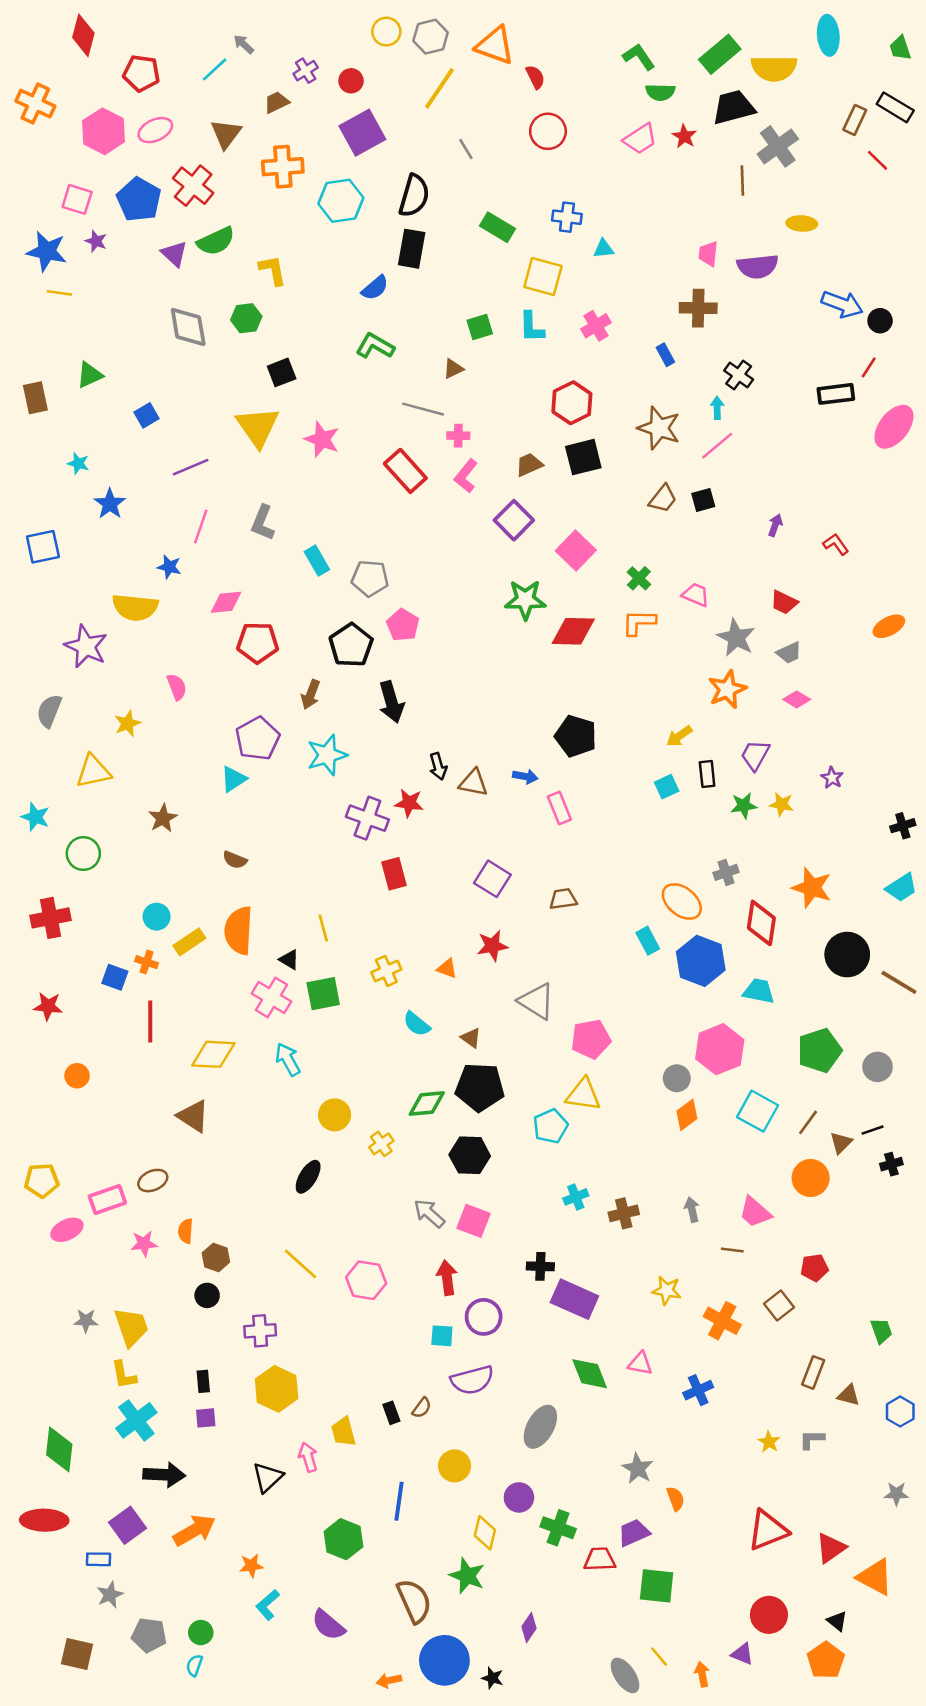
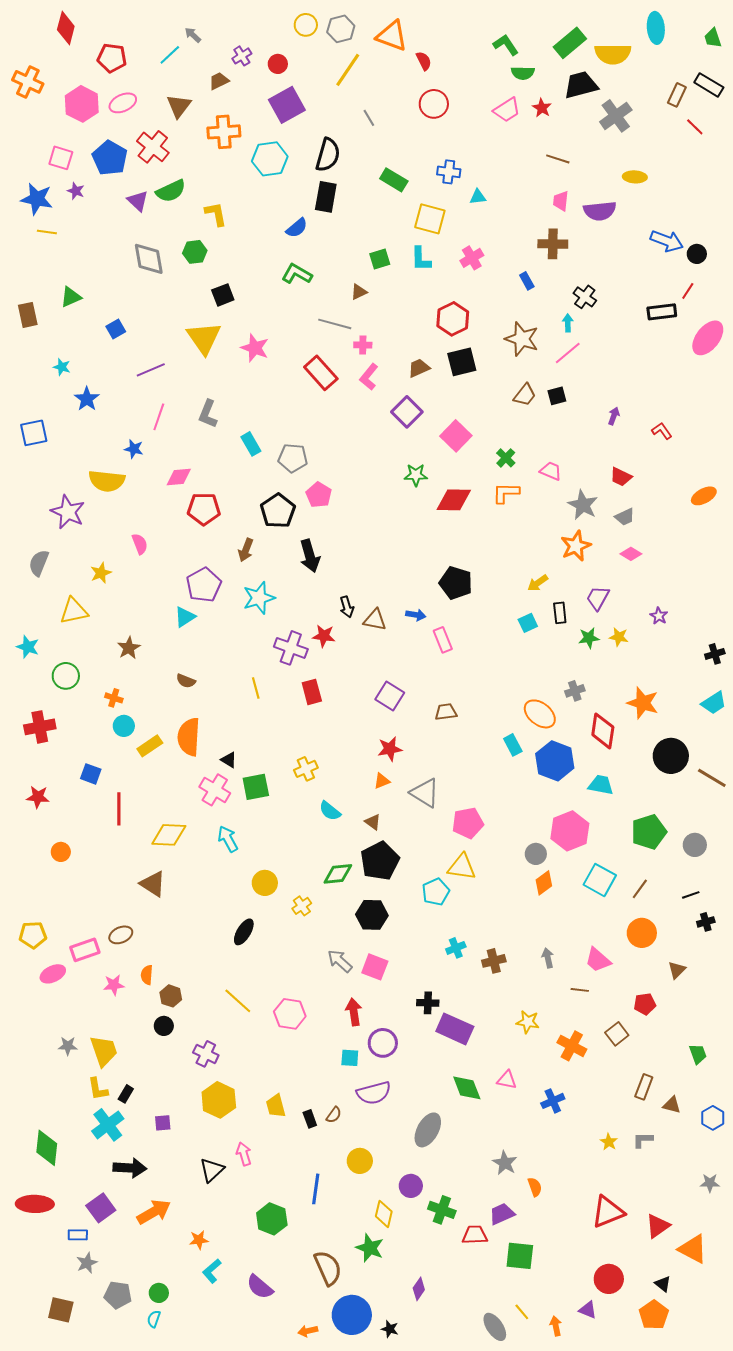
brown line: (742, 181) -> (558, 159), moved, turned -70
green star: (525, 600) -> (416, 475), size x0.7
yellow line: (323, 928) -> (256, 688), moved
orange cross: (146, 962) -> (114, 698), moved
orange triangle: (447, 968) -> (382, 781), moved, turned -42
black pentagon: (480, 1087) -> (380, 861), turned -30
brown triangle: (841, 1143) -> (677, 970), moved
purple cross: (260, 1331) -> (206, 1054), turned 30
black rectangle: (203, 1381) -> (126, 1094), moved, turned 36
yellow trapezoid: (343, 1432) -> (276, 1106), moved

